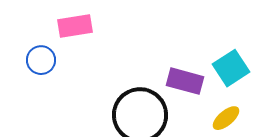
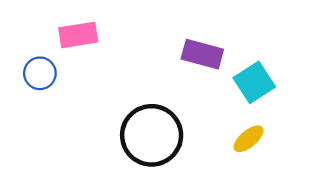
purple rectangle: (185, 81) -> (202, 54), moved

